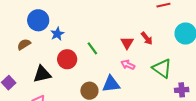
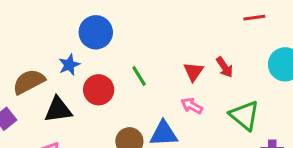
blue circle: (38, 20) -> (96, 32), moved
blue star: (57, 34) -> (69, 65), moved
brown semicircle: (24, 44) -> (29, 82), moved, size x1.5

